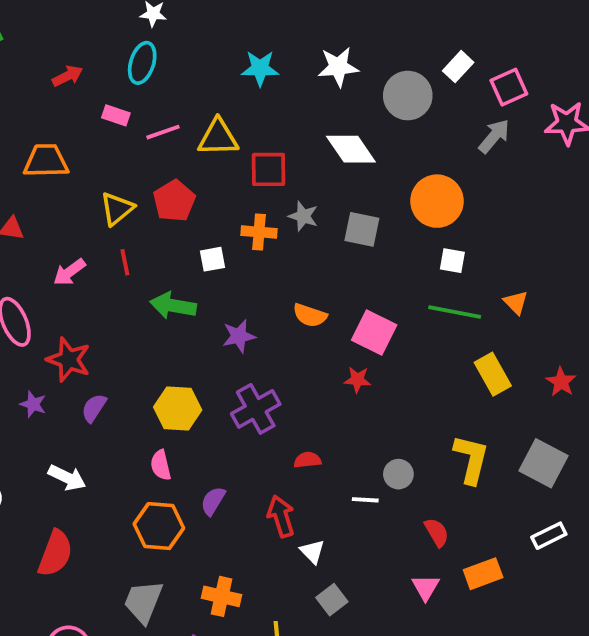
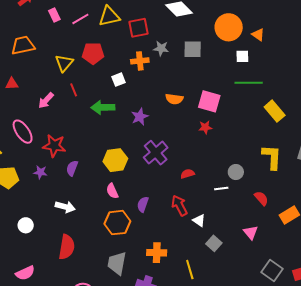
pink rectangle: (116, 115) -> (54, 15), turned 56
red pentagon: (174, 201) -> (93, 53), turned -30
orange triangle: (516, 302) -> (258, 35), moved
pink triangle: (426, 587) -> (251, 232), moved

